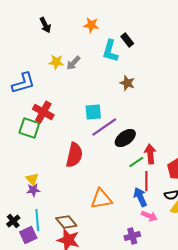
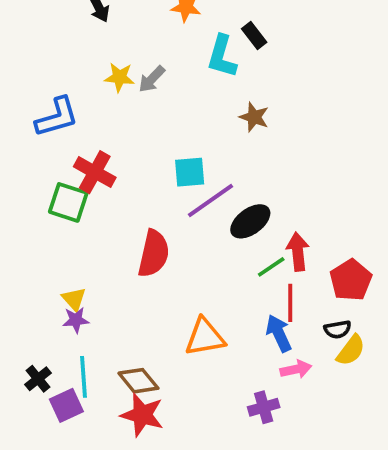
pink arrow: (149, 216) -> (296, 369), turned -35

